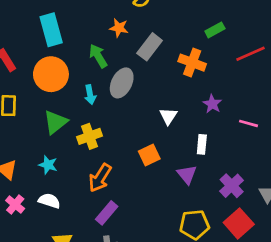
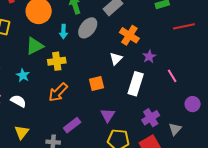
orange cross: (192, 63) -> (129, 35), moved
pink line: (249, 123) -> (172, 76), turned 32
white rectangle: (202, 144) -> (136, 84), size x1.6
purple triangle: (187, 174) -> (108, 115), moved
purple rectangle: (107, 213) -> (72, 125), moved

